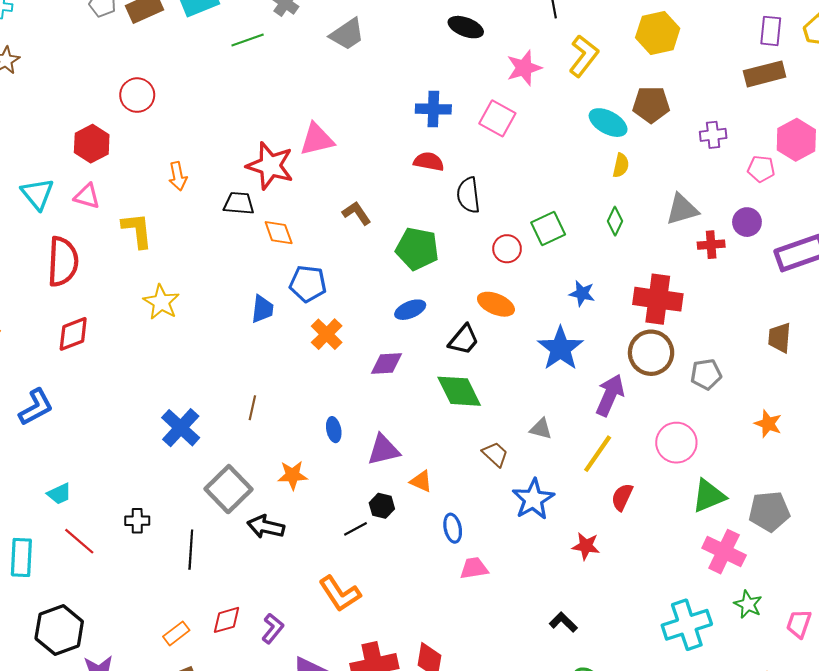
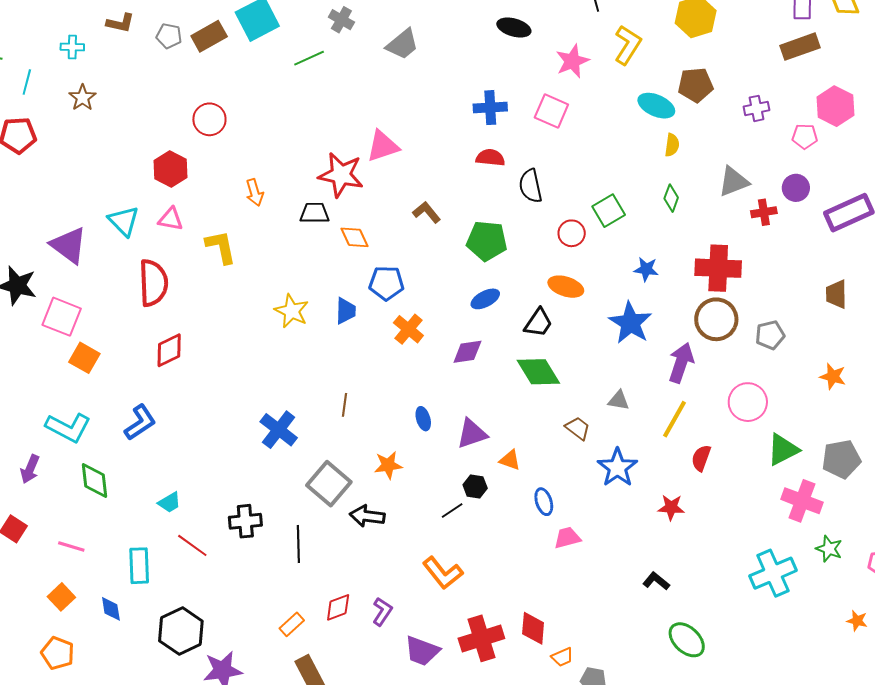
yellow star: (161, 302) -> (292, 311), moved
black cross: (137, 521) -> (245, 521), size x1.4

